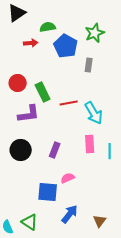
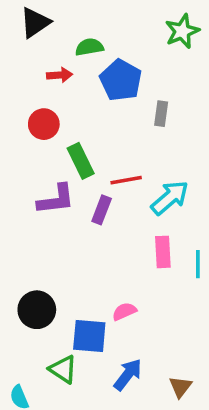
green star: (95, 33) -> (182, 31), moved
red circle: (18, 83) -> (44, 124), moved
cyan arrow: (94, 113) -> (170, 198), turned -100
black circle: (21, 150) -> (37, 310), moved
purple rectangle: (55, 150) -> (102, 210), moved
green triangle: (30, 222) -> (63, 369), moved

